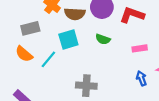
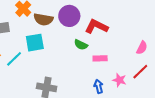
green semicircle: (103, 39) -> (81, 45), moved

